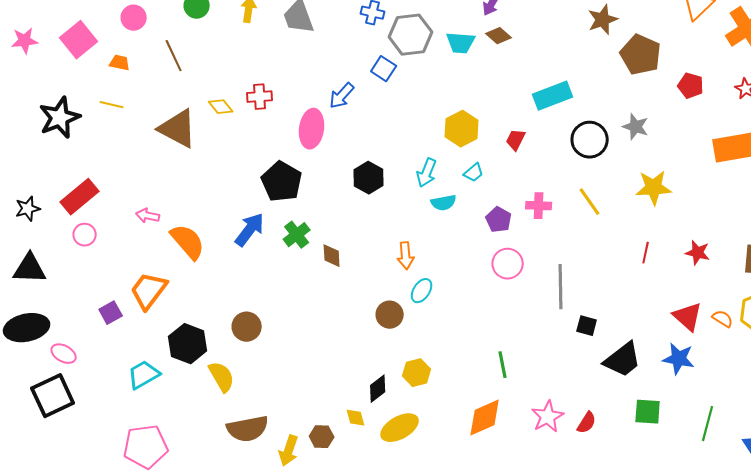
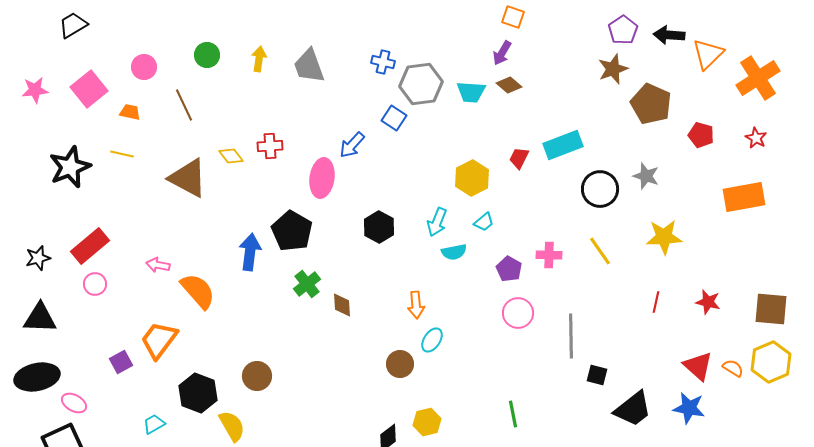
red trapezoid: (516, 140) -> (519, 158), moved
blue arrow: (250, 230) -> (250, 252), moved, turned -30
cyan trapezoid: (144, 375) -> (154, 424), size x0.7

